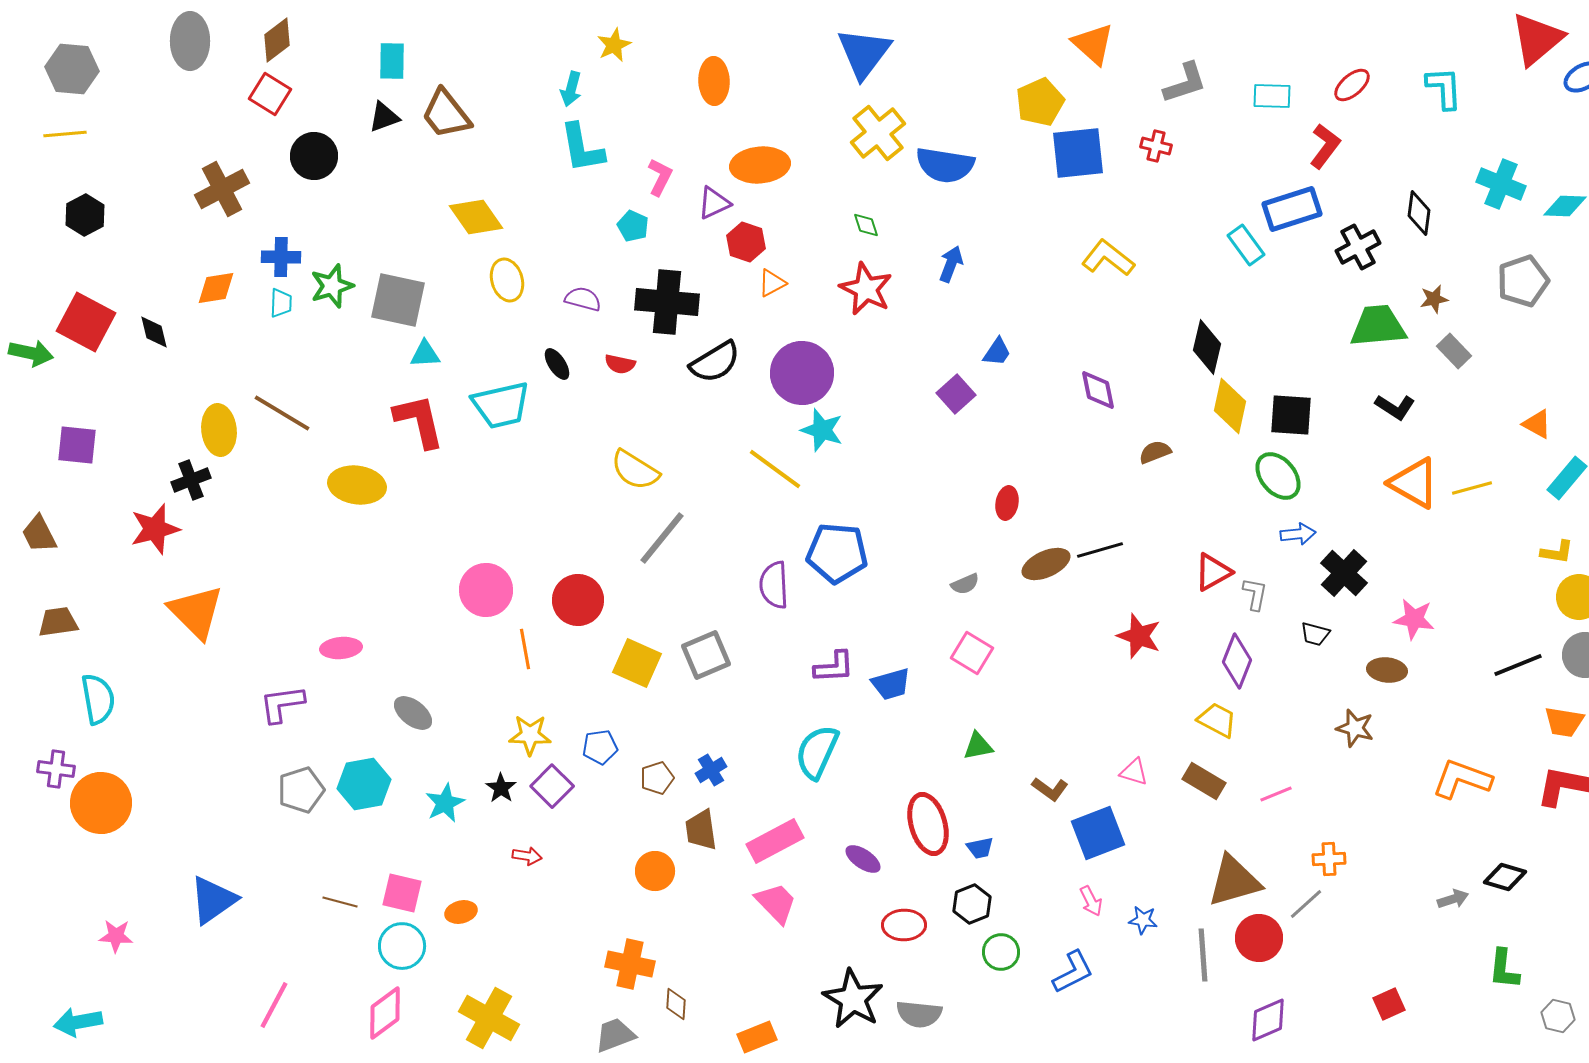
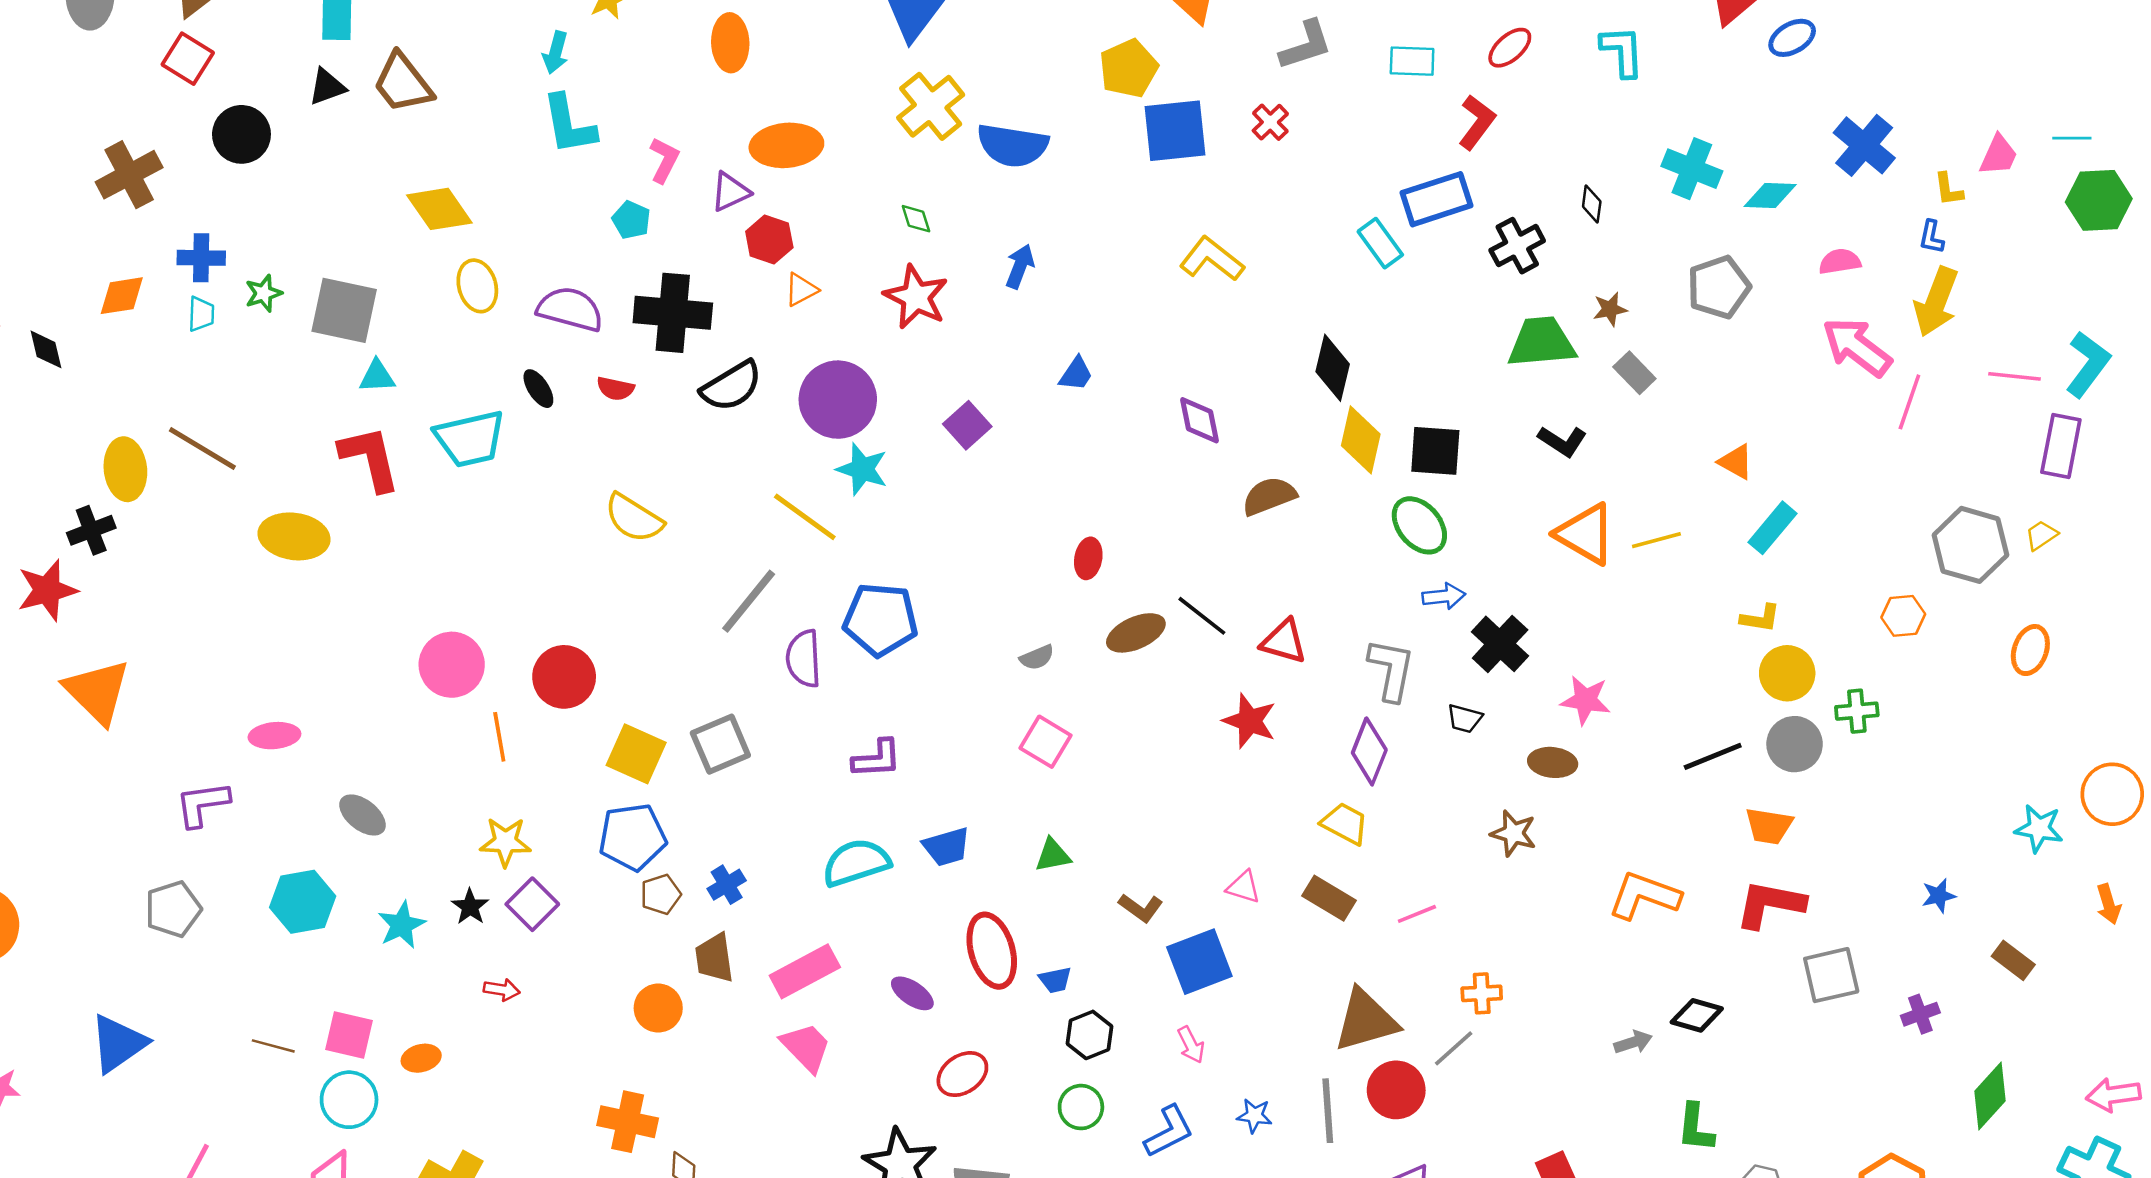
red cross: (1156, 146) -> (1270, 122), turned 32
black diamond: (1419, 213) -> (1592, 204), size x0.7
green star: (332, 286) -> (263, 293), size x0.7
purple semicircle: (583, 299) -> (570, 309), size x1.5
purple square: (956, 394) -> (967, 425), moved
brown semicircle: (1155, 452) -> (1269, 496), size x1.4
gray line: (662, 538) -> (749, 601), moved
black line: (1100, 550) -> (1202, 616), turned 54
red triangle: (1213, 572) -> (1284, 641), moved, turned 45
gray L-shape: (1255, 594) -> (1391, 670), size x1.6
blue trapezoid: (891, 684) -> (947, 847), moved
blue pentagon: (600, 747) -> (633, 837), moved, size x1.6
cyan semicircle: (817, 752) -> (856, 863), turned 48
gray pentagon: (301, 790) -> (173, 909), moved
black hexagon: (972, 904) -> (1089, 1035), moved
blue star: (1143, 920) -> (1254, 1116), moved
red ellipse: (904, 925) -> (962, 1074), turned -33

